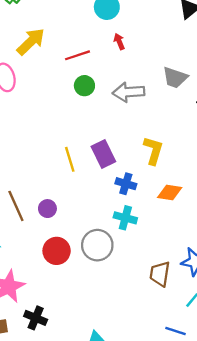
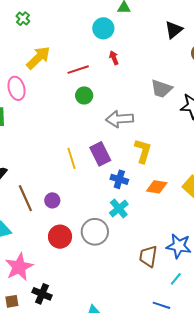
gray arrow: (129, 92) -> (120, 119), moved
cyan cross: (125, 218) -> (119, 208), turned 36

